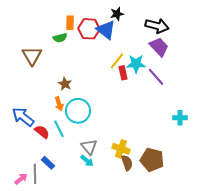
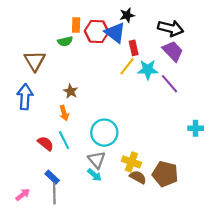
red rectangle: (123, 73) -> (134, 48), moved
cyan circle: (78, 111) -> (104, 133), moved
blue arrow: (23, 117) -> (25, 97), moved, turned 55
brown semicircle: (127, 163) -> (138, 177), turned -42
gray line: (35, 174) -> (54, 193), moved

